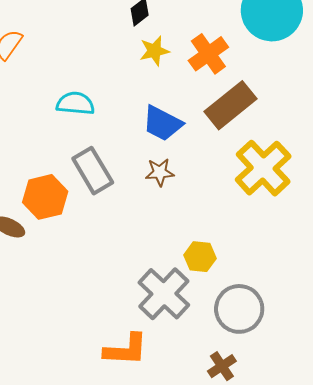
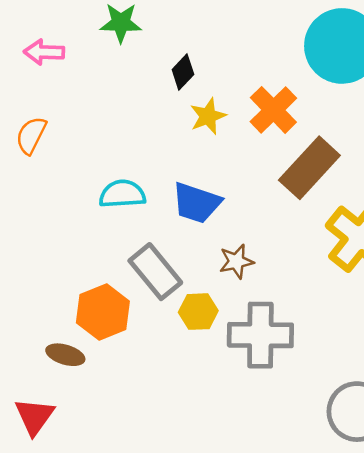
blue trapezoid: (162, 123) -> (197, 203), moved
yellow hexagon: (200, 257) -> (198, 312), moved
gray cross: (164, 294) -> (260, 335), moved, turned -34

